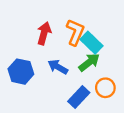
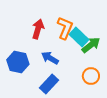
green arrow: (89, 62) -> (91, 45), moved
blue rectangle: (79, 97) -> (49, 84), moved

